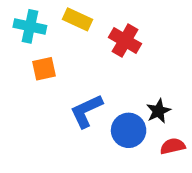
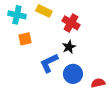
black star: (159, 111) -> (69, 47), moved

